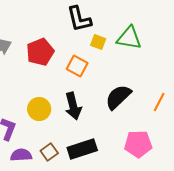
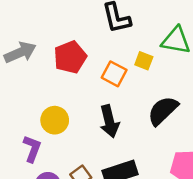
yellow square: (98, 42) -> (144, 61), moved
yellow circle: (39, 109) -> (55, 120), moved

